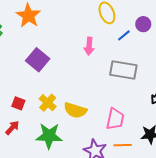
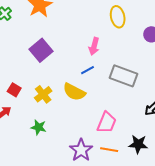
blue line: (124, 35) -> (88, 70), moved
yellow semicircle: (75, 110) -> (74, 92), moved
green star: (49, 136) -> (38, 127), size x0.6

